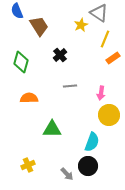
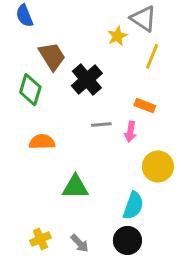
brown trapezoid: (39, 26) -> (52, 56), moved
black cross: (60, 55) -> (87, 79), size x1.5
orange rectangle: (113, 58) -> (145, 106), moved, turned 56
pink arrow: (101, 93) -> (130, 132), moved
gray arrow: (67, 174) -> (80, 243), moved

